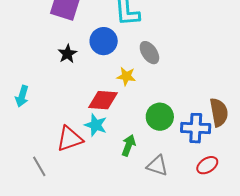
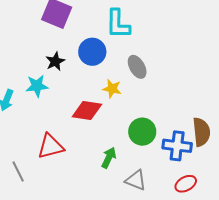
cyan star: (96, 125) -> (37, 86), moved, turned -30

